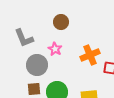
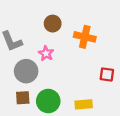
orange cross: (90, 55) -> (85, 37), moved, turned 36

